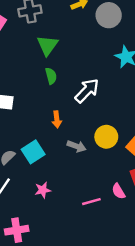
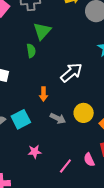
green semicircle: (51, 76) -> (31, 51), moved
pink star: (43, 190) -> (35, 152), moved
pink line: (91, 202) -> (65, 166), turned -42

